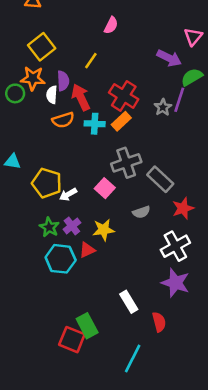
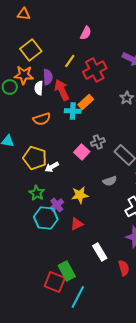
red cross: (124, 96) -> (95, 70), moved, turned 30
orange semicircle: (63, 120) -> (42, 119), moved
orange rectangle: (121, 121) -> (86, 102), moved
gray cross: (126, 163) -> (98, 142), size x0.6
pink square: (105, 188) -> (82, 152), moved
purple cross: (72, 226) -> (57, 205), moved
red triangle: (87, 250) -> (77, 224), moved
cyan line: (133, 359) -> (78, 297), moved

